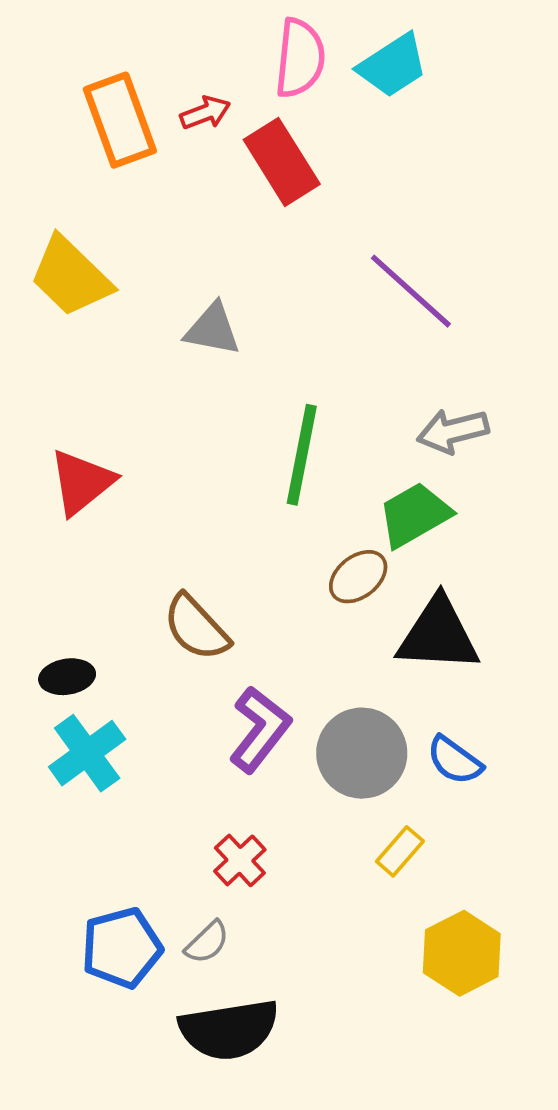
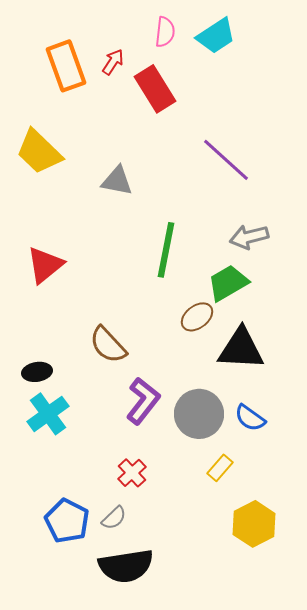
pink semicircle: (300, 58) -> (165, 32), size x0.7
red arrow: (205, 113) -> (113, 62), turned -36
blue pentagon: (122, 948) -> (67, 521), turned -30

